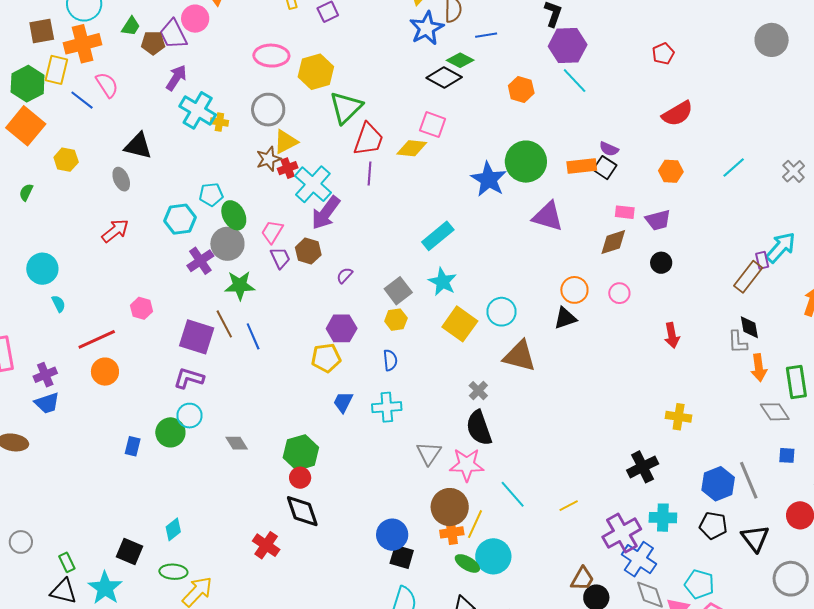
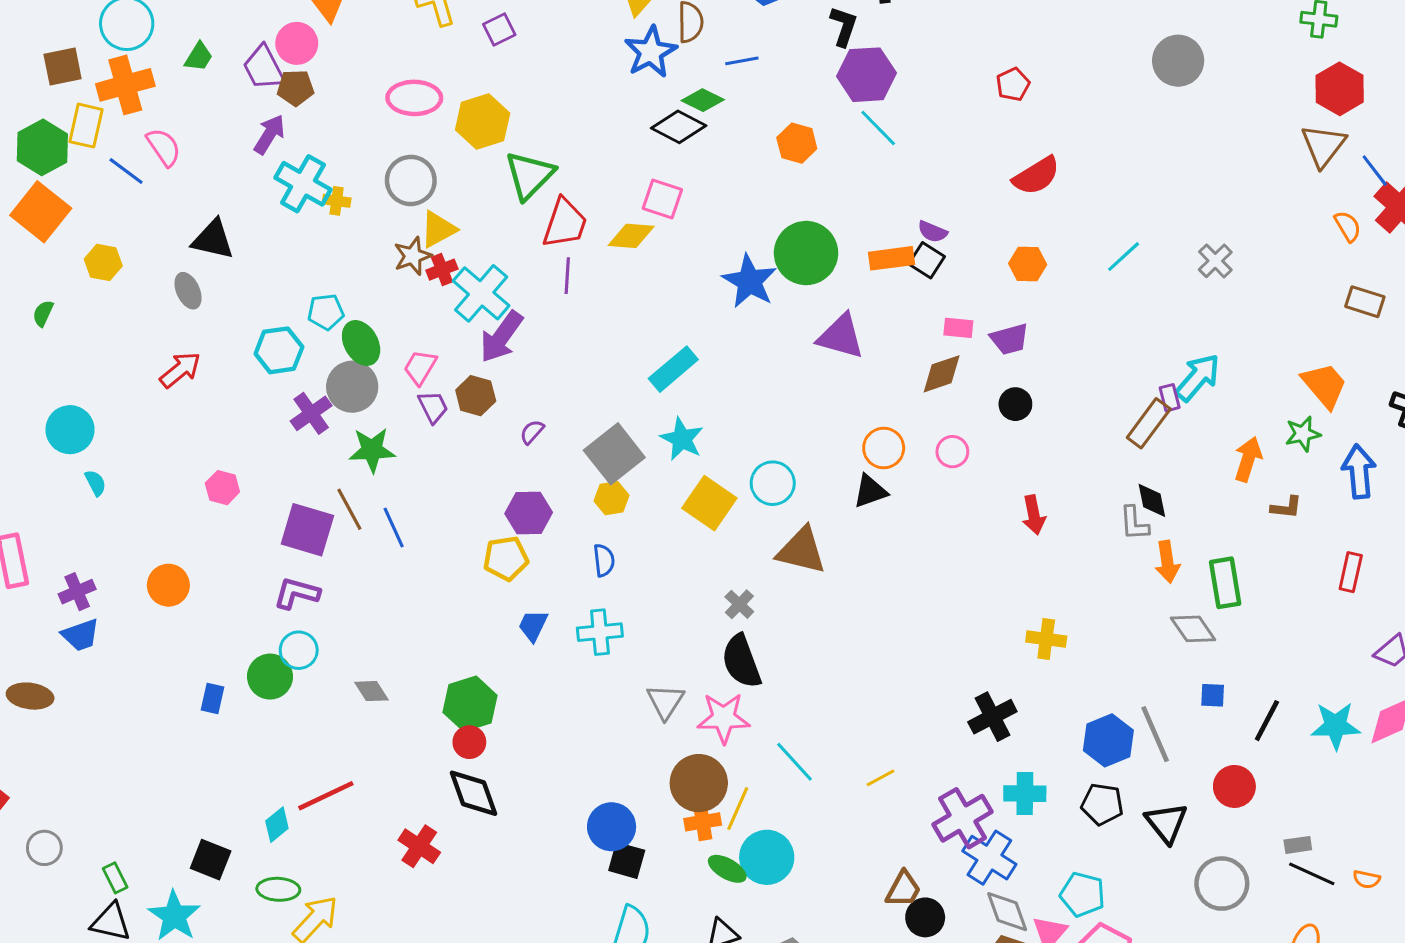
brown pentagon: (153, 43) -> (295, 88), moved
gray square: (398, 291) -> (614, 454), size x1.4
red line: (97, 339) -> (326, 796), moved

